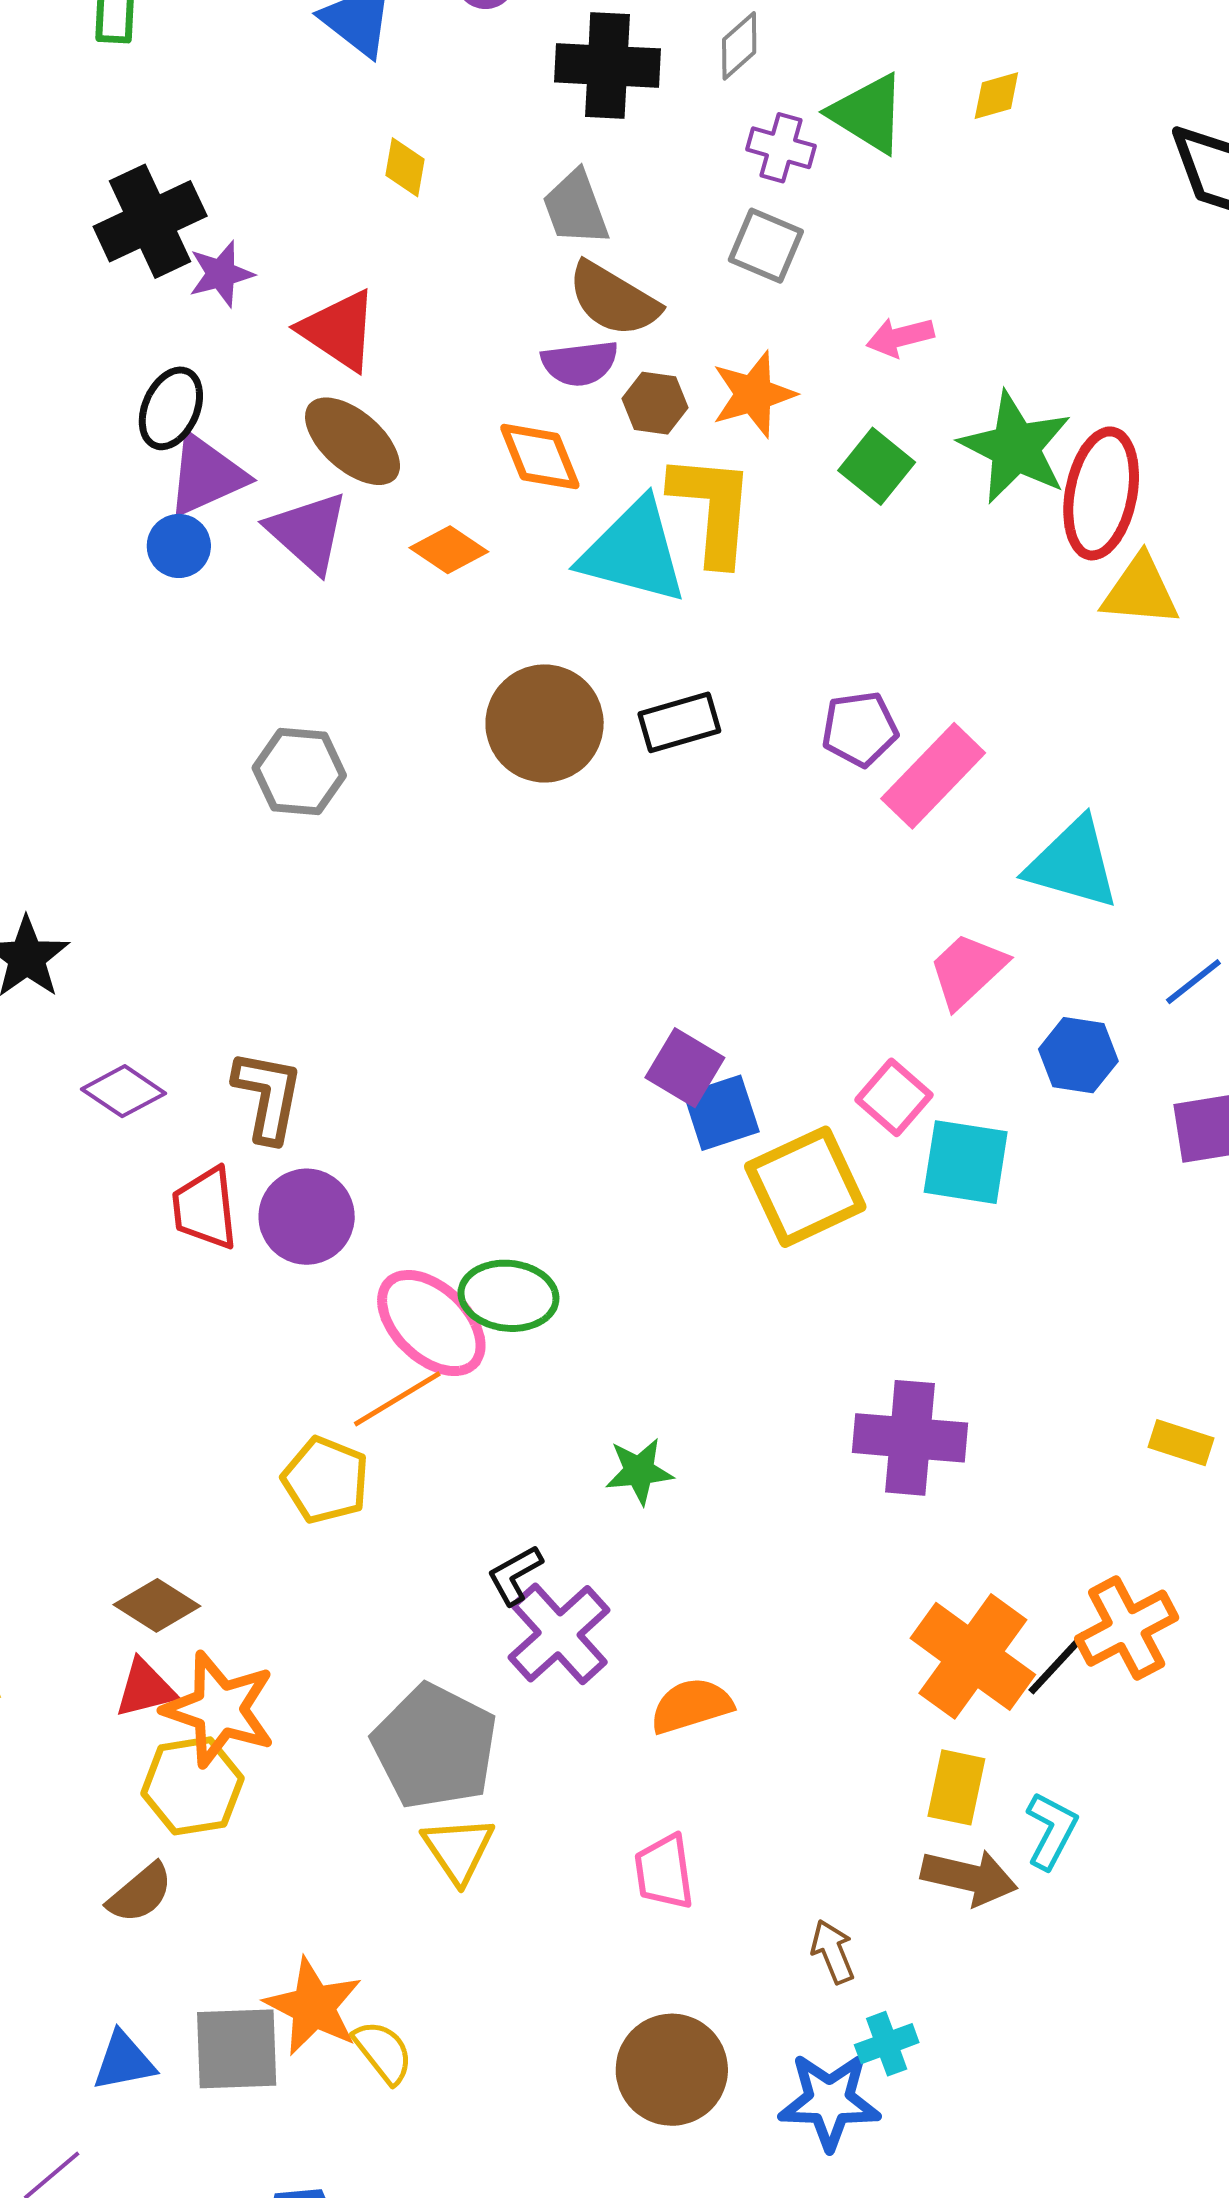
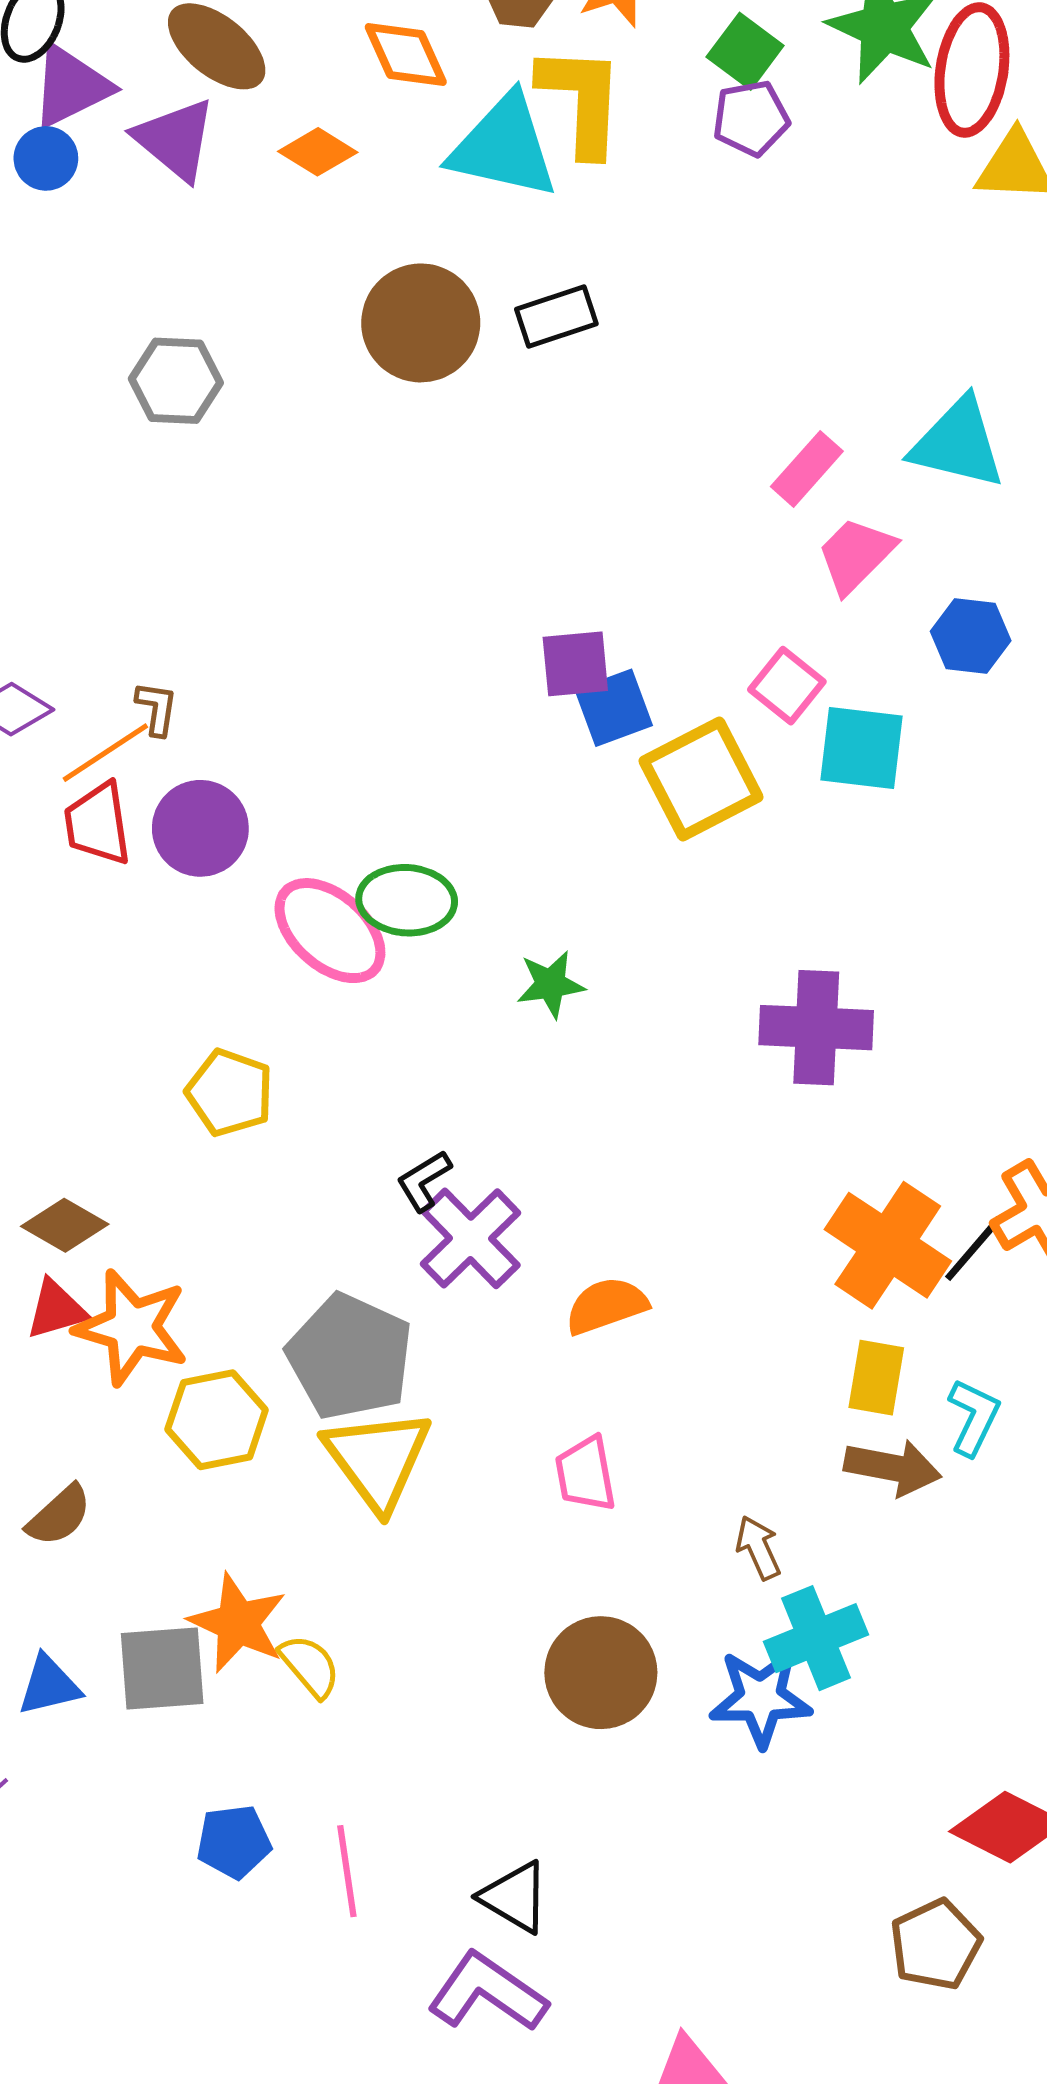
purple pentagon: (860, 729) -> (751, 118), moved
pink rectangle: (933, 776) -> (807, 469), moved, size x0.7
purple square: (685, 1068) -> (575, 664), turned -34
brown L-shape: (268, 1096) -> (157, 708), size x0.6
orange line: (397, 1399) -> (105, 753), moved
green star: (639, 1471) -> (551, 984), moved
yellow hexagon: (192, 1786) -> (217, 1420), moved
yellow triangle: (458, 1850) -> (378, 1459), size x1.5
cyan cross: (887, 2044) -> (816, 1638), size x1.6

